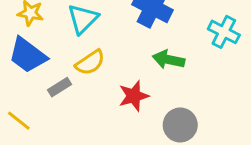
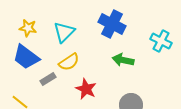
red star: (134, 96) -> (86, 89), moved, turned -30

